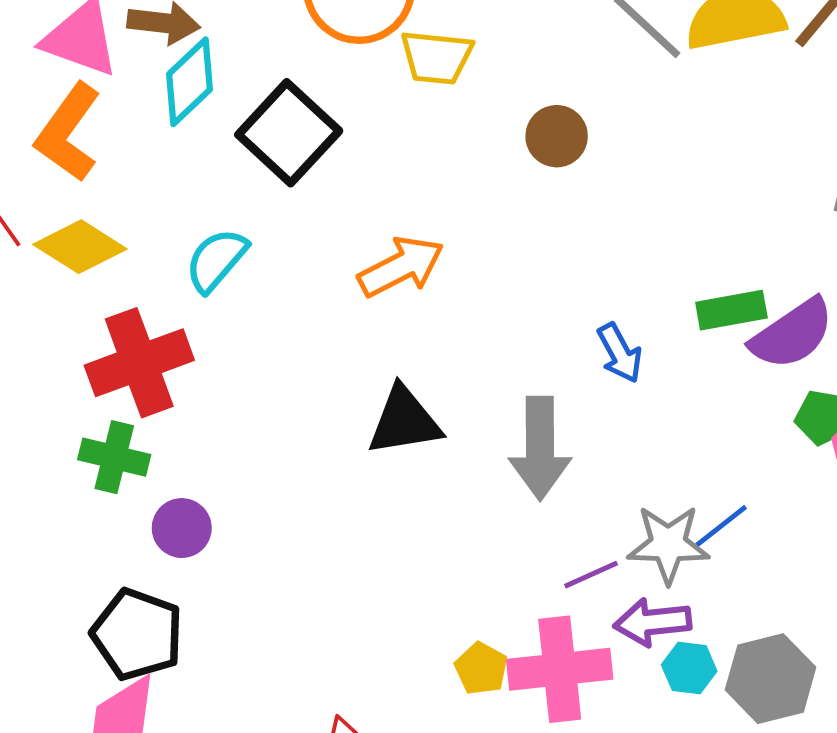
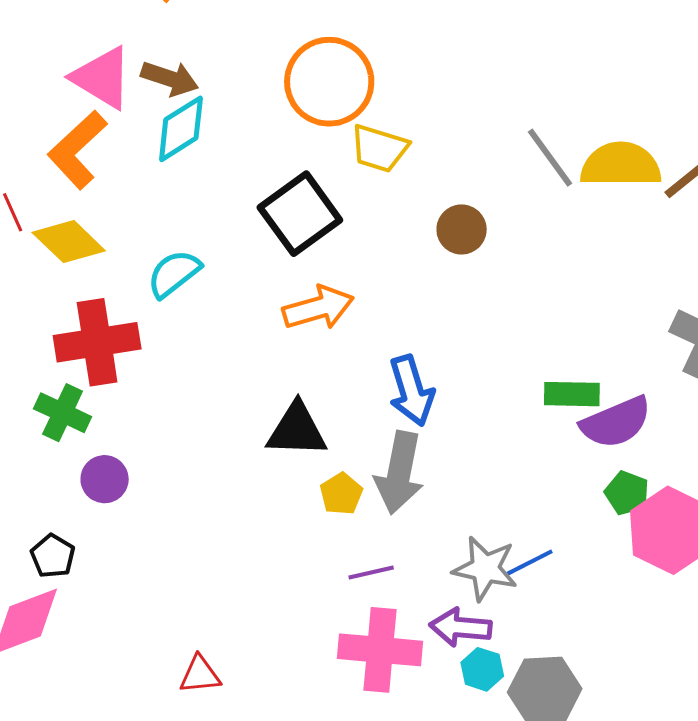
black square: (289, 133) -> (300, 214), moved
blue arrow: (620, 353) -> (411, 391), moved, size x1.4
purple line: (591, 575) -> (371, 573), moved
black pentagon: (137, 634) -> (53, 556), size x0.6
yellow pentagon: (481, 669) -> (341, 494), moved

